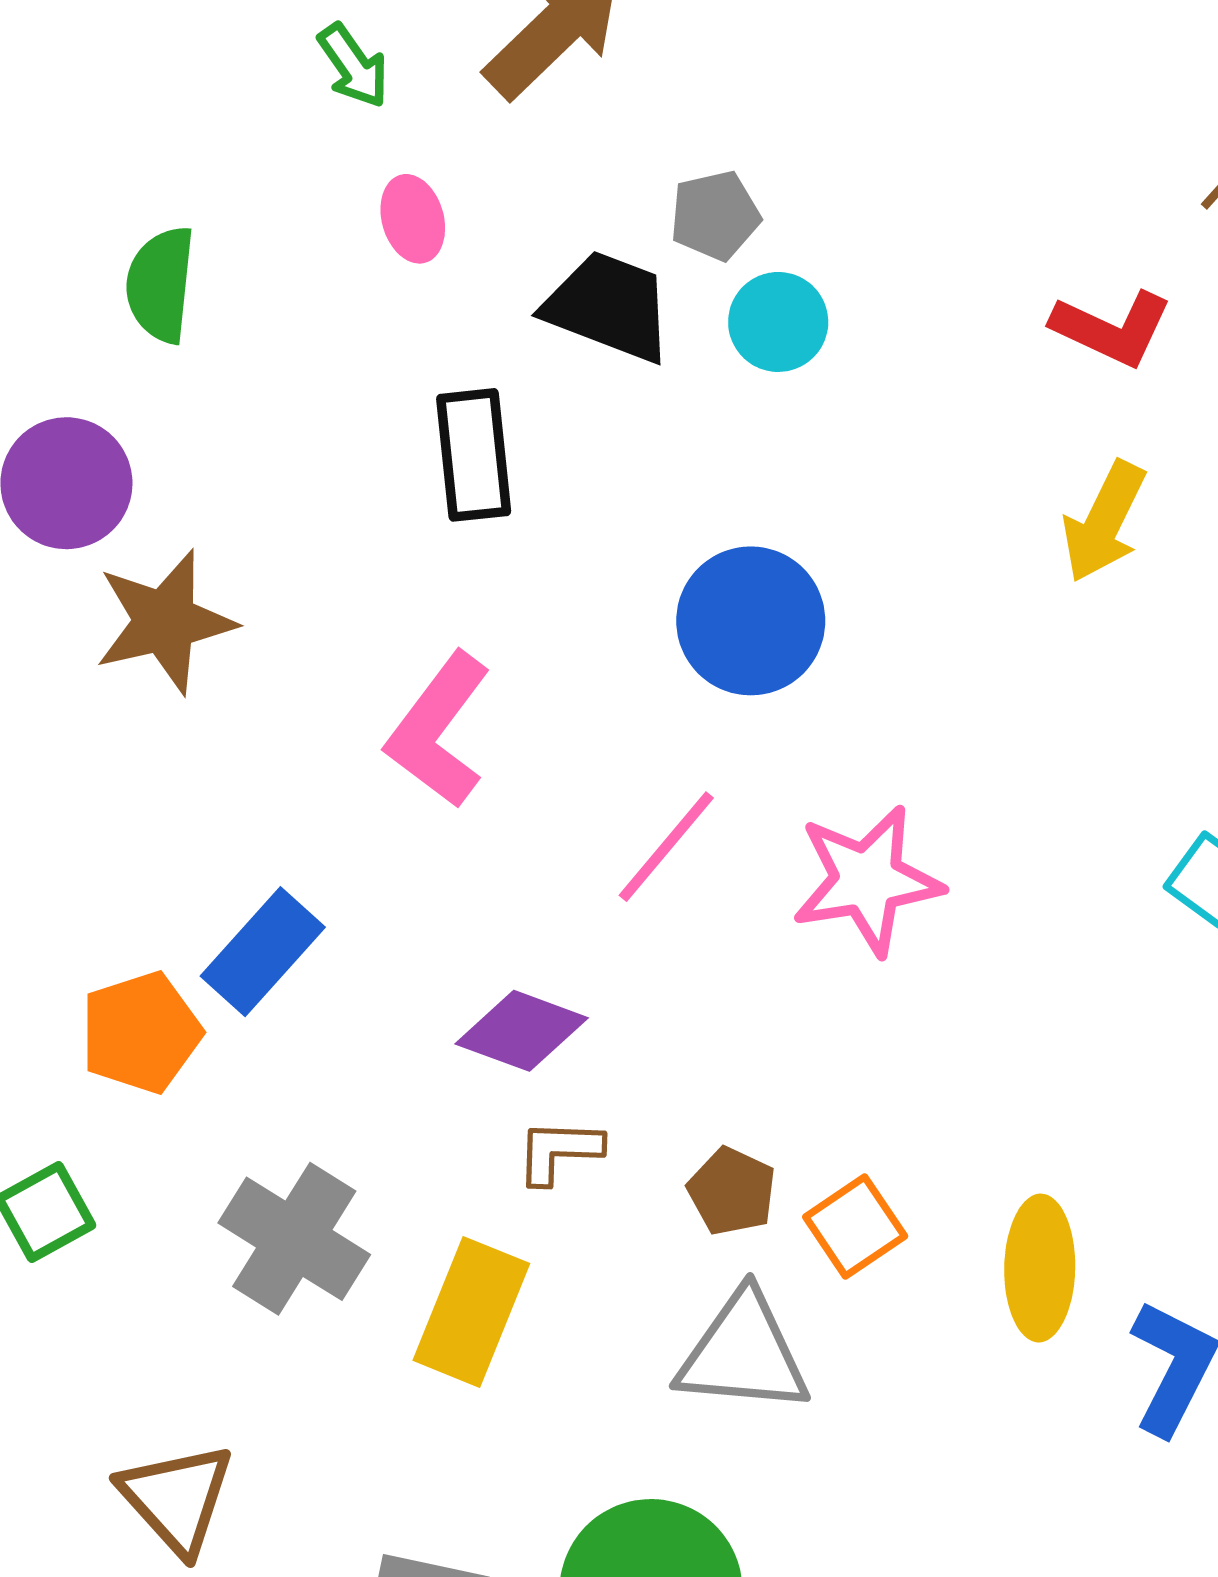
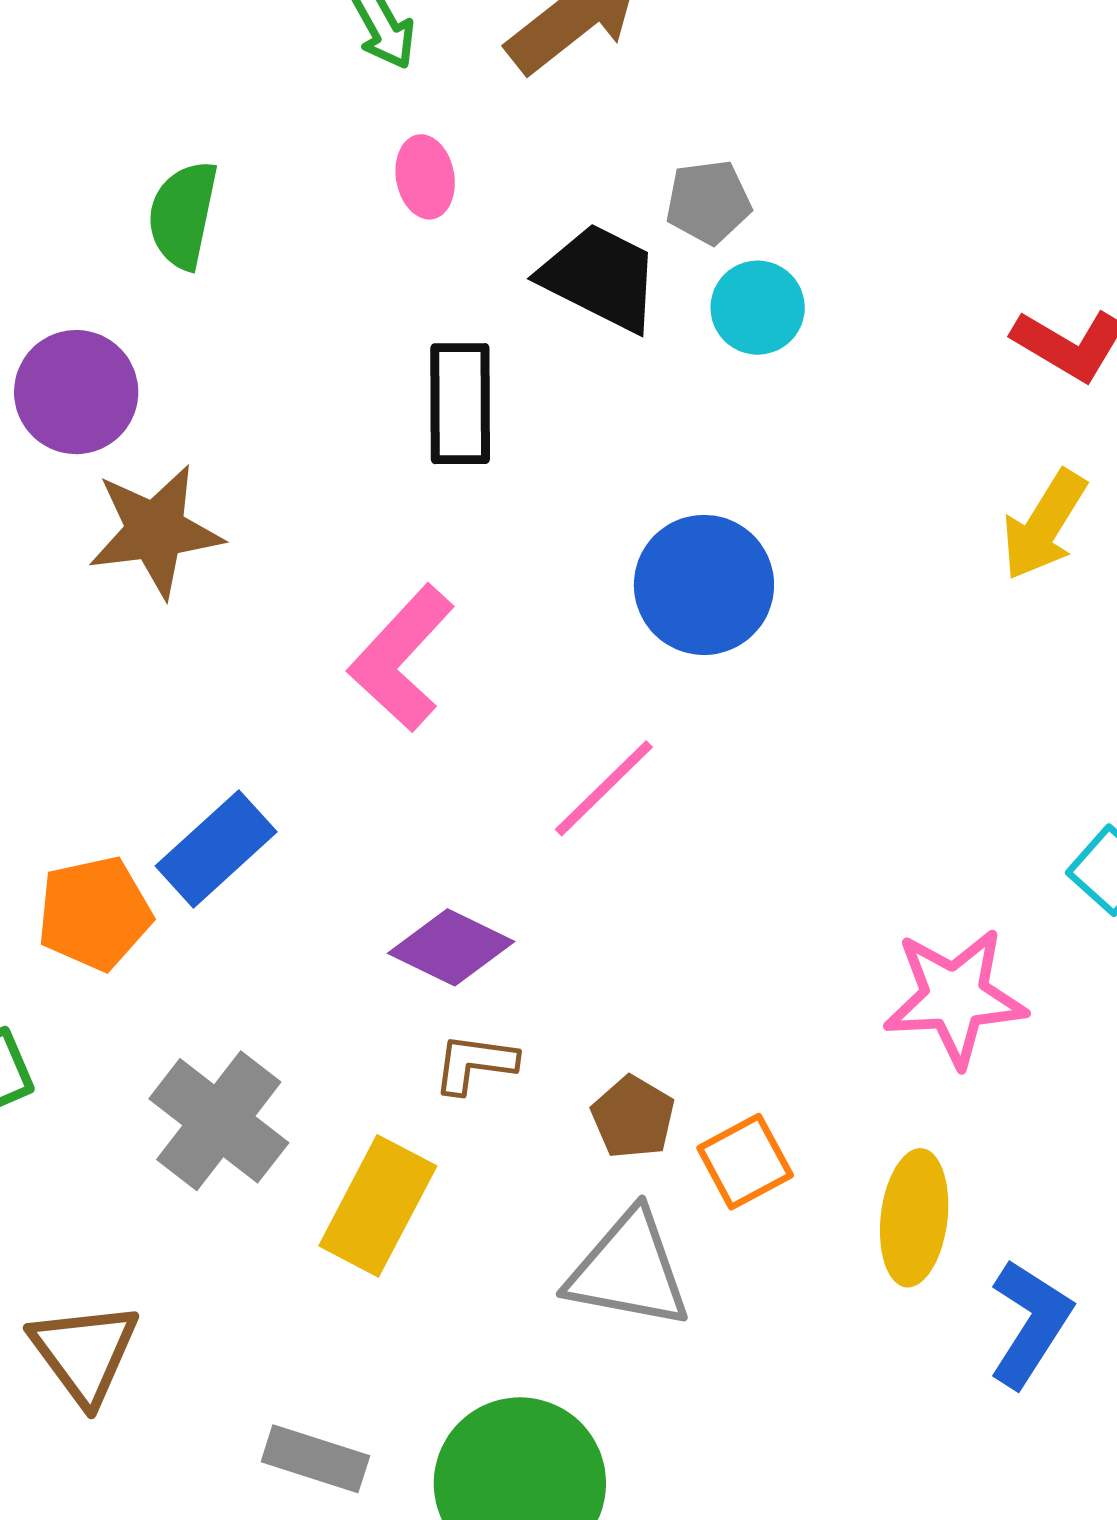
pink star: (867, 880) -> (955, 997), moved

